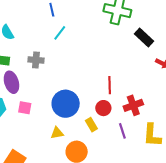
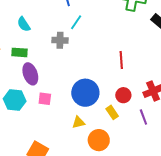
gray cross: (36, 60) -> (60, 40), moved
red line: (110, 85) -> (121, 60), moved

